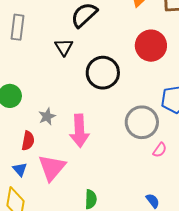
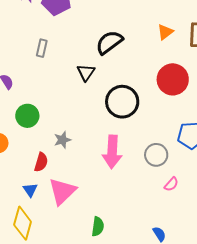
gray rectangle: (18, 27) -> (42, 48), size x0.7
gray circle: (142, 122) -> (156, 155), size x0.7
pink arrow: (79, 131) -> (112, 152), moved

